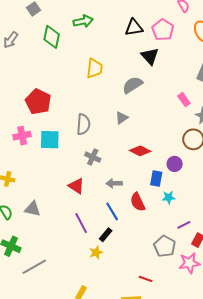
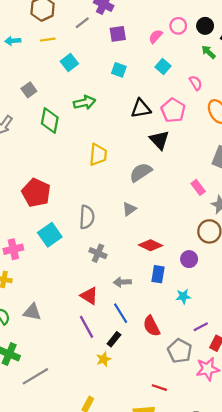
pink cross: (22, 136) -> (13, 249), moved
cyan square: (50, 140) -> (50, 235), turned -35
blue rectangle: (156, 178) -> (158, 274), moved
red triangle: (76, 186) -> (89, 296), moved
red semicircle: (138, 202) -> (151, 326), moved

